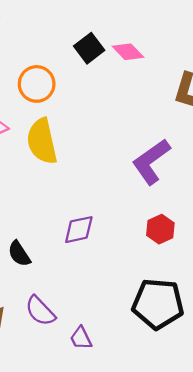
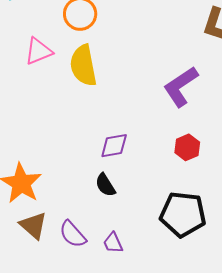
black semicircle: (19, 254) -> (105, 185), moved
purple semicircle: (40, 311) -> (73, 234), moved

